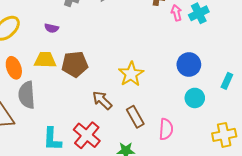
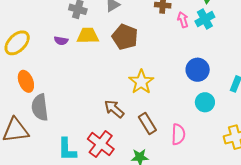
yellow trapezoid: (45, 60) -> (88, 36), moved
brown pentagon: (75, 64) -> (125, 37), moved, turned 30

